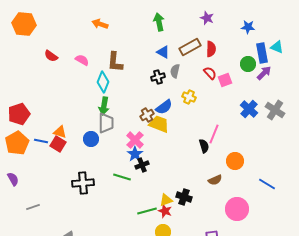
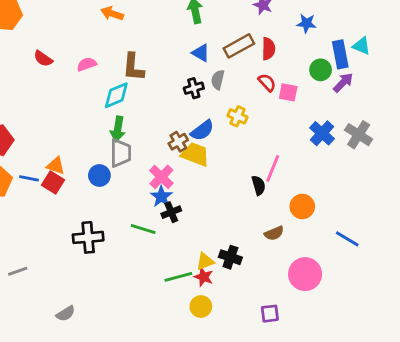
blue star: (248, 27) -> (306, 23), moved
pink semicircle: (82, 60) -> (87, 64), turned -48
pink square: (225, 80) -> (288, 92), turned 32
cyan diamond: (103, 82) -> (116, 95), turned 45

